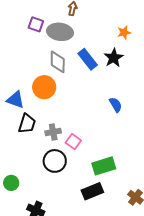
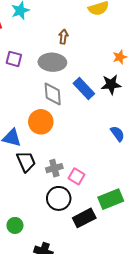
purple square: (36, 24) -> (14, 59), moved
black star: (114, 58) -> (111, 84), turned 30
black trapezoid: (27, 124) -> (26, 162), turned -35
black rectangle: (92, 191) -> (84, 218), moved

